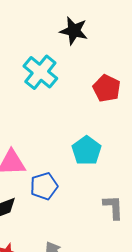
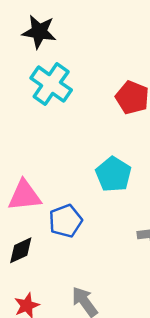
black star: (74, 31) -> (39, 32), moved

